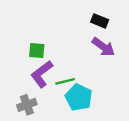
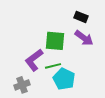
green square: (37, 51) -> (55, 41), moved, size x1.5

